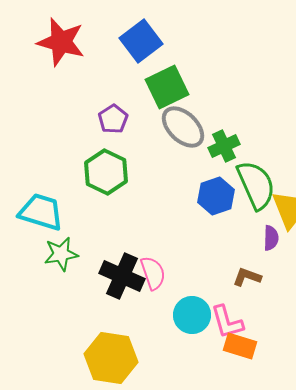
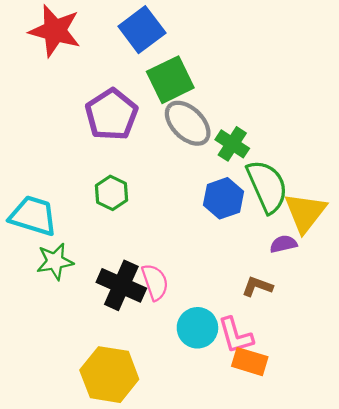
purple pentagon: (113, 119) -> (112, 115), size x1.6
green cross: (224, 146) -> (232, 144), turned -32
green hexagon: (106, 172) -> (112, 193), moved, size x0.7
purple semicircle: (271, 238) -> (283, 244), turned -105

